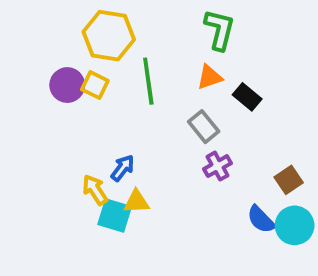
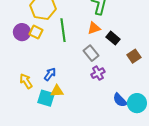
brown square: (289, 180) -> (134, 56), moved
yellow arrow: (95, 190) -> (26, 81), moved

